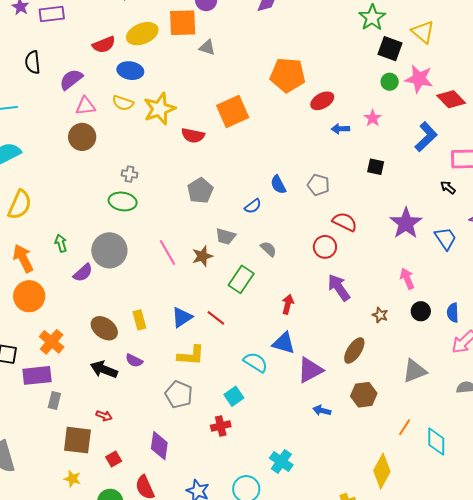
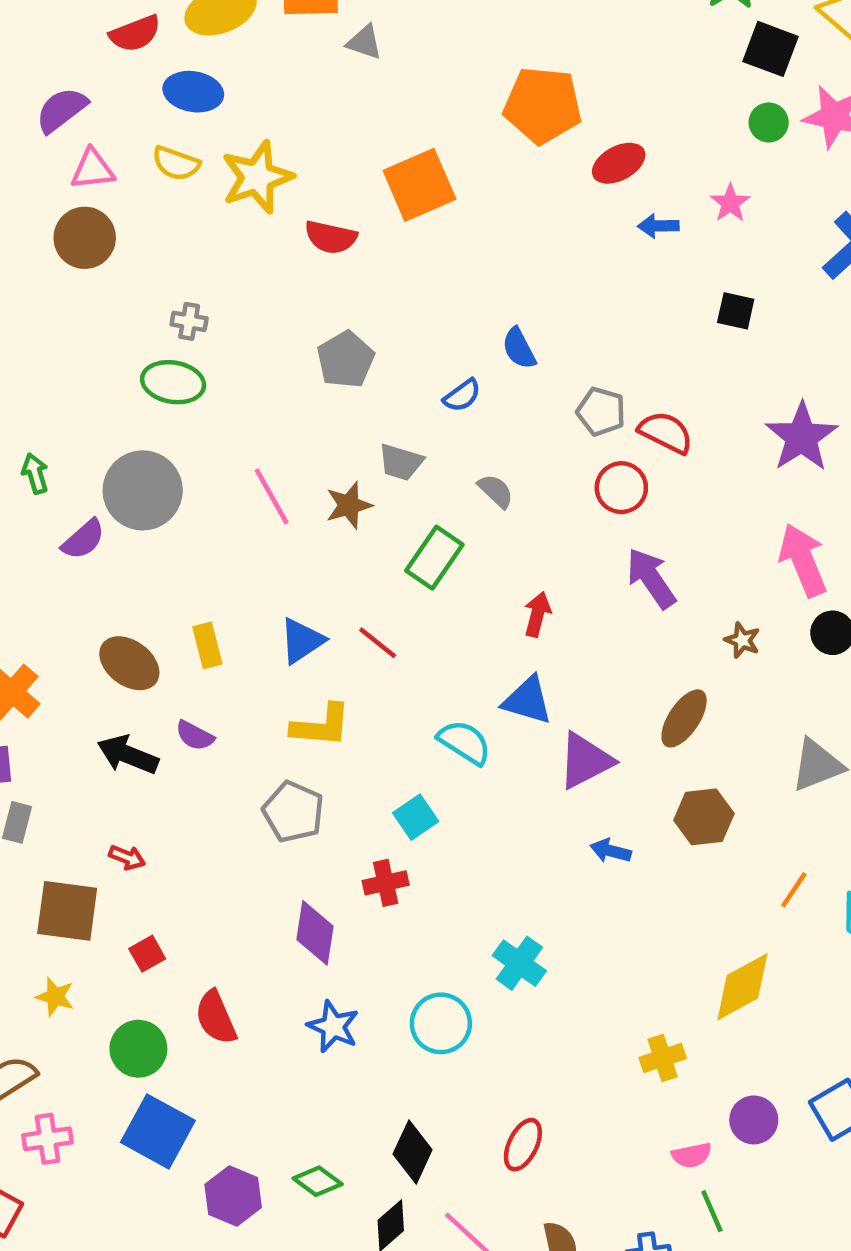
gray pentagon: (318, 185) -> (601, 412), moved
pink arrow: (407, 279) -> (803, 560), size x1.5
purple diamond: (159, 446) -> (315, 933), moved
yellow diamond: (382, 471) -> (742, 987), turned 32

